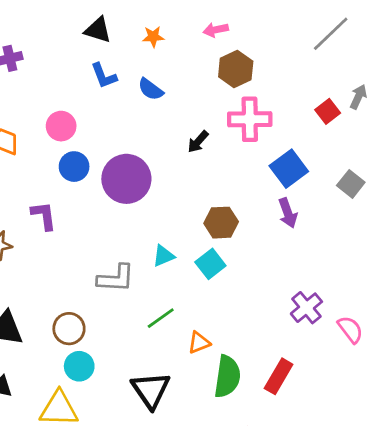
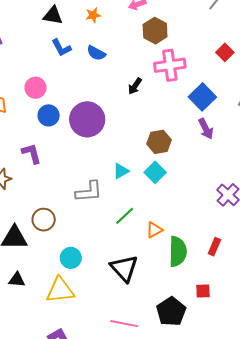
brown circle: (69, 329) -> (44, 220), moved
red rectangle: (279, 376) -> (214, 247), size x0.7

